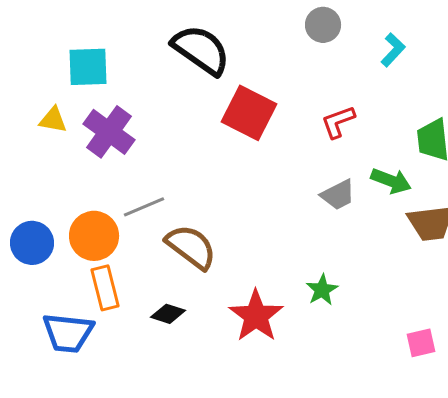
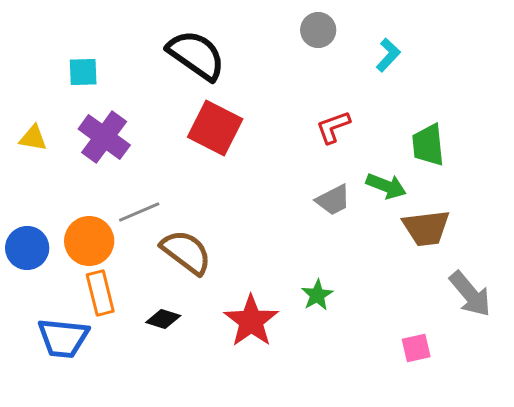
cyan square: (88, 67) -> (83, 72), size x0.7
red square: (249, 113) -> (215, 128), moved
yellow triangle: (53, 120) -> (33, 138), moved

